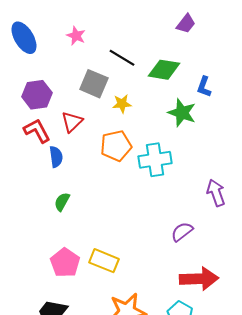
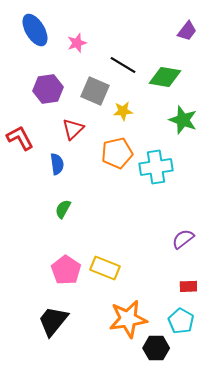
pink star: (76, 36) -> (77, 43), turned 30
blue ellipse: (24, 38) -> (35, 30), moved
purple hexagon: (37, 95) -> (48, 89), moved
red L-shape: (37, 131) -> (20, 138), moved

